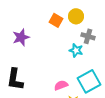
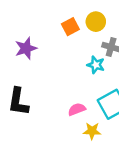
orange square: (56, 20) -> (70, 27), turned 32

